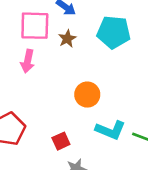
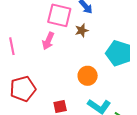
cyan pentagon: (114, 32) -> (119, 53), moved

